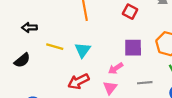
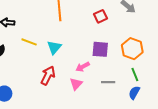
red square: (130, 12) -> (101, 16), turned 32
red arrow: (79, 81) -> (48, 76), turned 138

